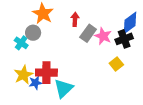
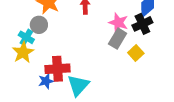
gray rectangle: (88, 33) -> (118, 39), moved
yellow star: (23, 75) -> (23, 52), moved

